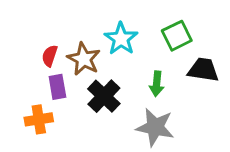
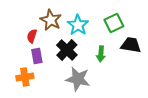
brown star: (84, 59) -> (51, 20), moved
black cross: (104, 96) -> (67, 50), moved
gray star: (155, 127) -> (78, 79), moved

